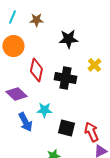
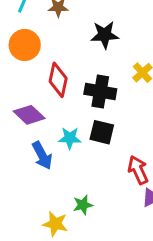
black square: (66, 128) -> (102, 132), moved

